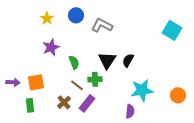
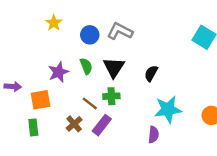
blue circle: (76, 15) -> (90, 35), moved
purple star: (51, 47) -> (59, 72), moved
black triangle: (107, 60) -> (114, 67), moved
green semicircle: (74, 62) -> (86, 66), moved
purple arrow: (13, 82) -> (13, 87), moved

